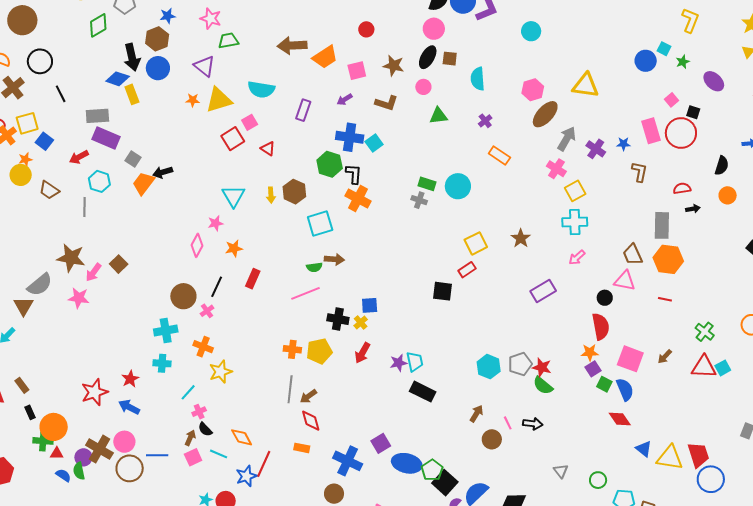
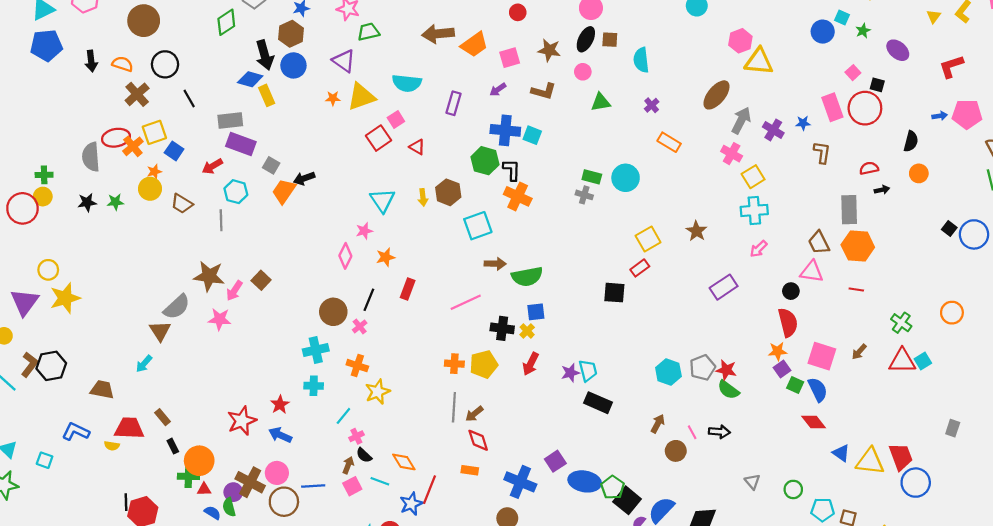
pink hexagon: (533, 90) -> (740, 41), moved
cyan square: (374, 143) -> (532, 135), turned -30
green semicircle: (314, 267) -> (527, 276), moved, size x1.8

